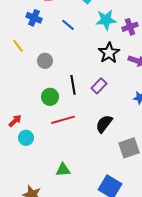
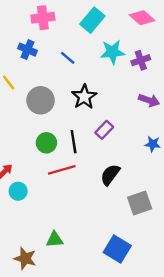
black star: (109, 53) -> (84, 97), moved
gray circle: (45, 61) -> (41, 100), size x1.5
black line: (73, 85) -> (74, 142), moved
green triangle: (63, 170) -> (55, 240), moved

